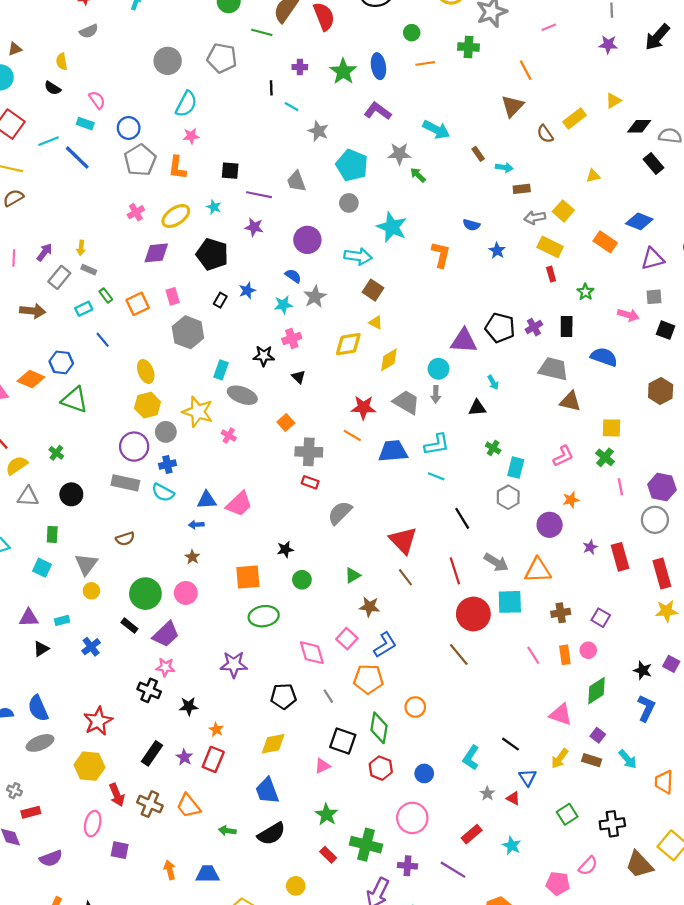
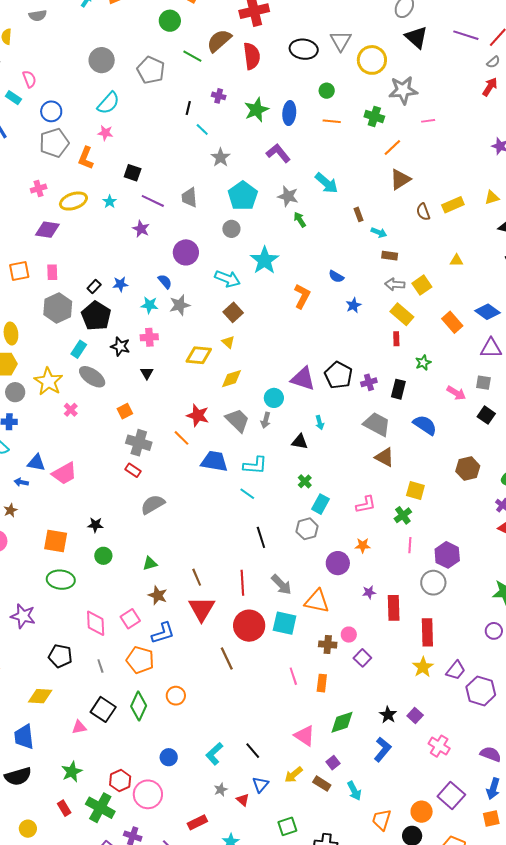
pink line: (549, 27) -> (428, 121), moved
orange line: (526, 70) -> (392, 147), moved, turned 60
black pentagon: (212, 254) -> (96, 316), moved
red triangle: (403, 540) -> (202, 609), moved
yellow star: (667, 611) -> (423, 667), turned 30
pink circle: (588, 650) -> (349, 635), moved
red hexagon: (381, 768) -> (120, 781), moved

